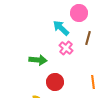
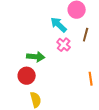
red circle: (55, 82) -> (27, 76), moved

